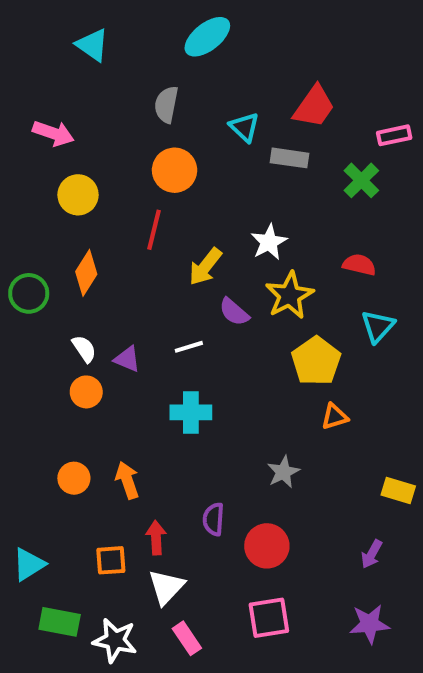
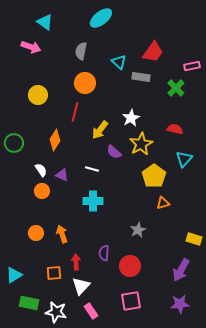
pink arrow: (53, 133) -> (31, 47), moved
orange diamond: (86, 273) -> (55, 140), moved
white line: (189, 347) -> (92, 169), turned 32
purple arrow: (372, 554) -> (181, 270), size x1.6

